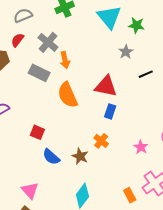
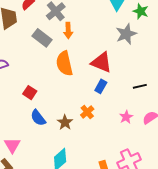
gray star: (126, 52) -> (126, 34), size x1.5
black line: (146, 74) -> (140, 86), moved
pink star: (141, 147) -> (126, 117), moved

